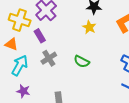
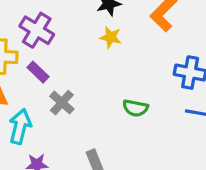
green semicircle: (82, 62) -> (135, 108), moved

